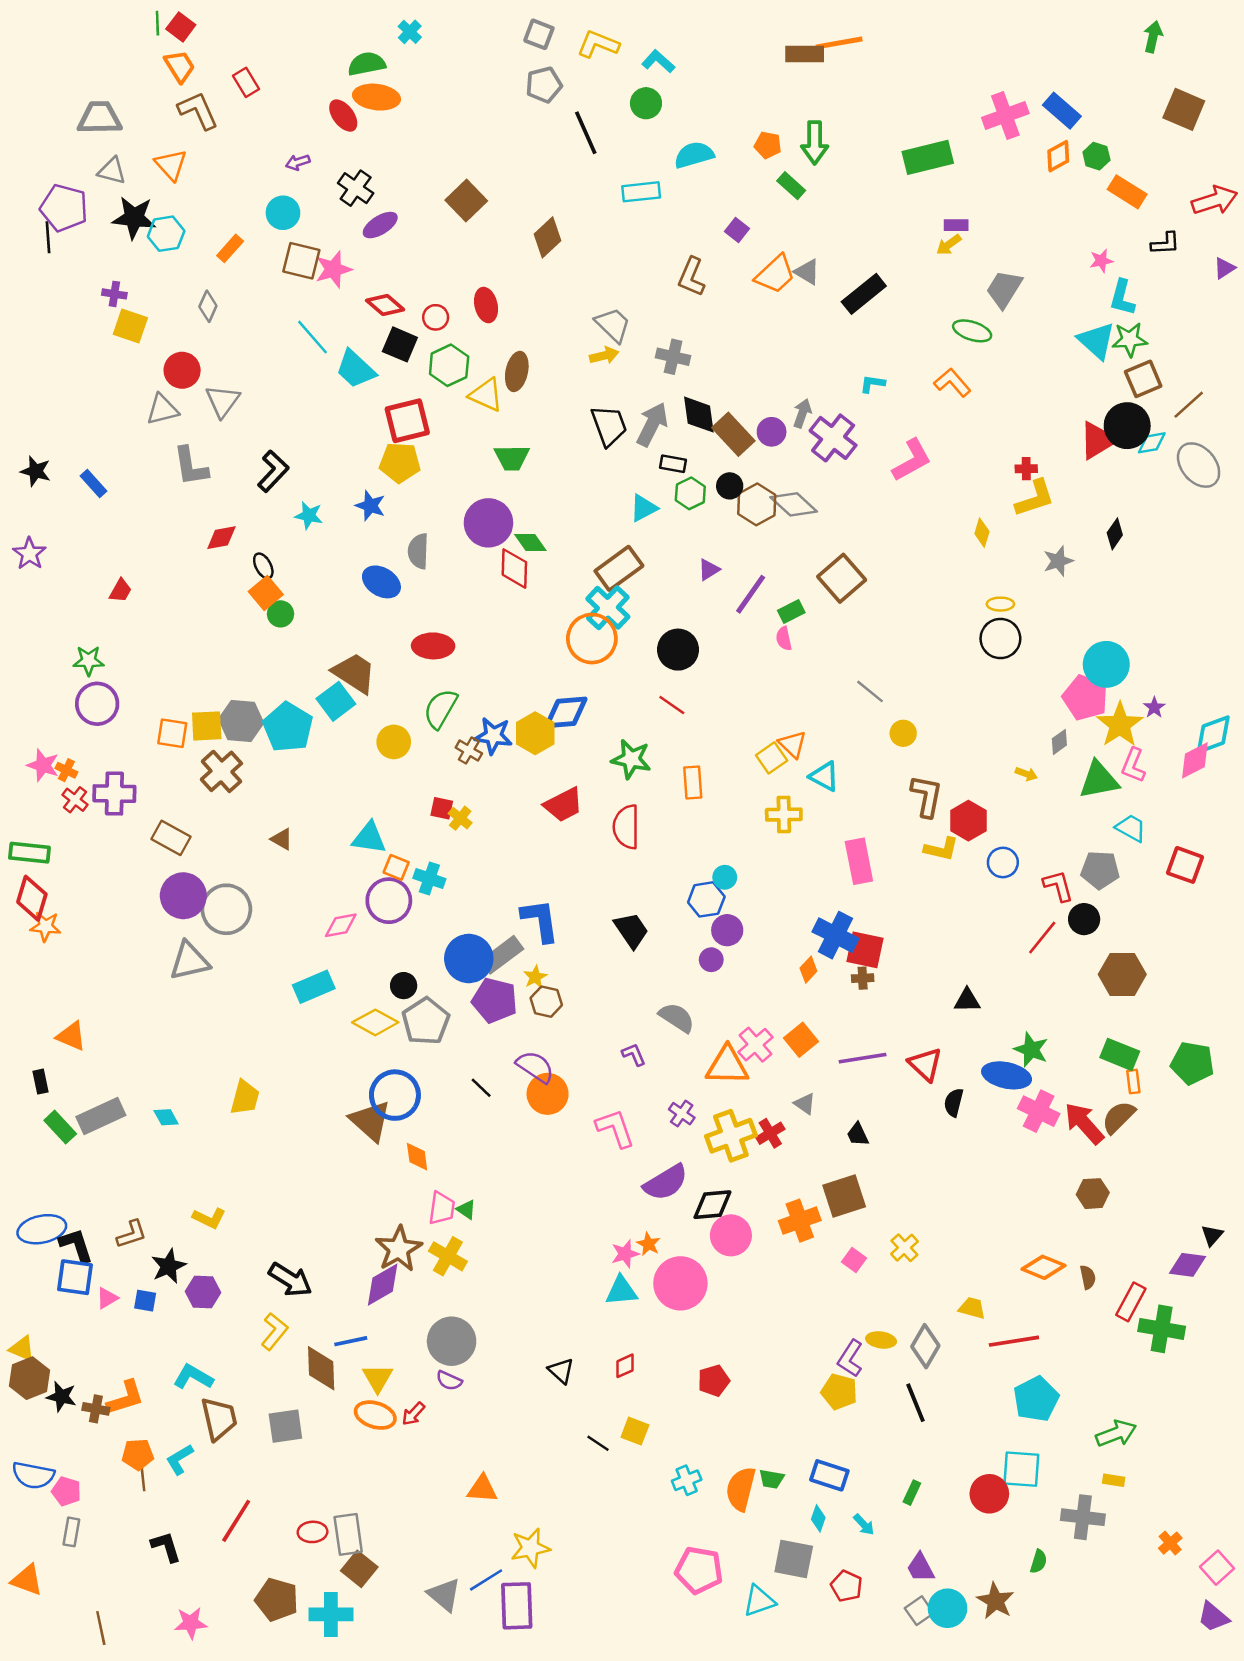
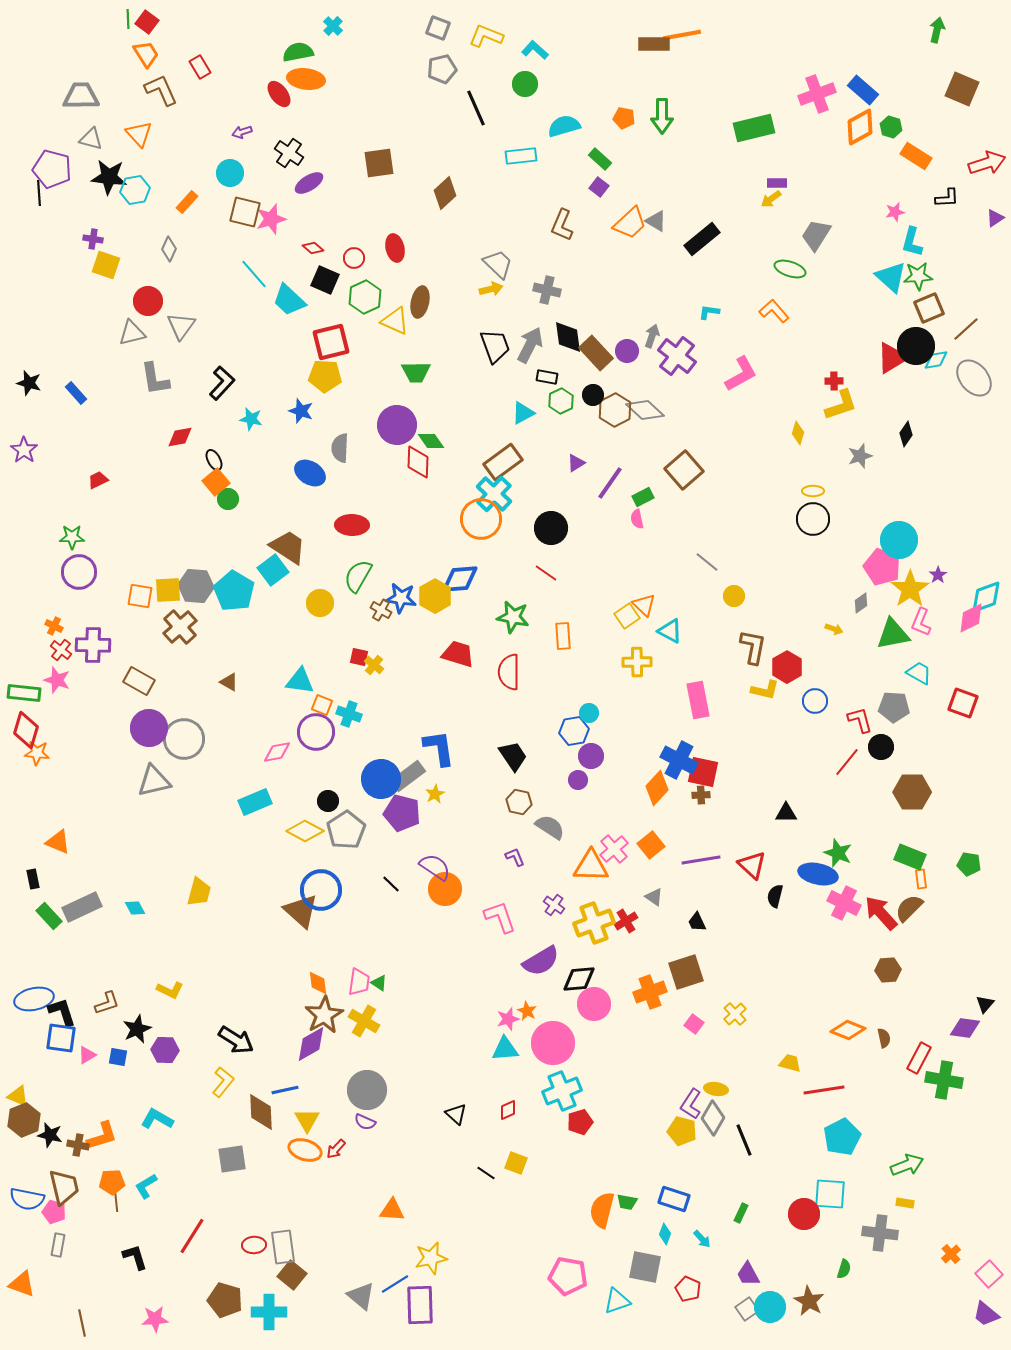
orange diamond: (1058, 156) -> (860, 127), size x1.4
green rectangle: (791, 186) -> (600, 159), moved
brown square: (466, 200) -> (379, 163), turned 36
red diamond: (385, 305) -> (313, 248), size x0.7
red trapezoid: (121, 591) -> (98, 480), turned -145
pink star: (43, 765) -> (57, 680), moved
red trapezoid: (564, 805) -> (458, 654), turned -136
orange diamond: (808, 970) -> (657, 788), size x1.6
brown hexagon: (546, 1002) -> (519, 802), moved
green pentagon: (1192, 1063) -> (969, 864), size x0.7
orange diamond: (417, 1157) -> (318, 983), moved
gray diamond: (925, 1346) -> (713, 1118), moved
brown trapezoid: (219, 1419) -> (64, 1187), moved
cyan cross: (687, 1480) -> (562, 1091), moved, size x1.6

